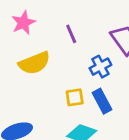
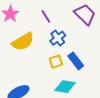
blue cross: (100, 67) -> (58, 38), moved

